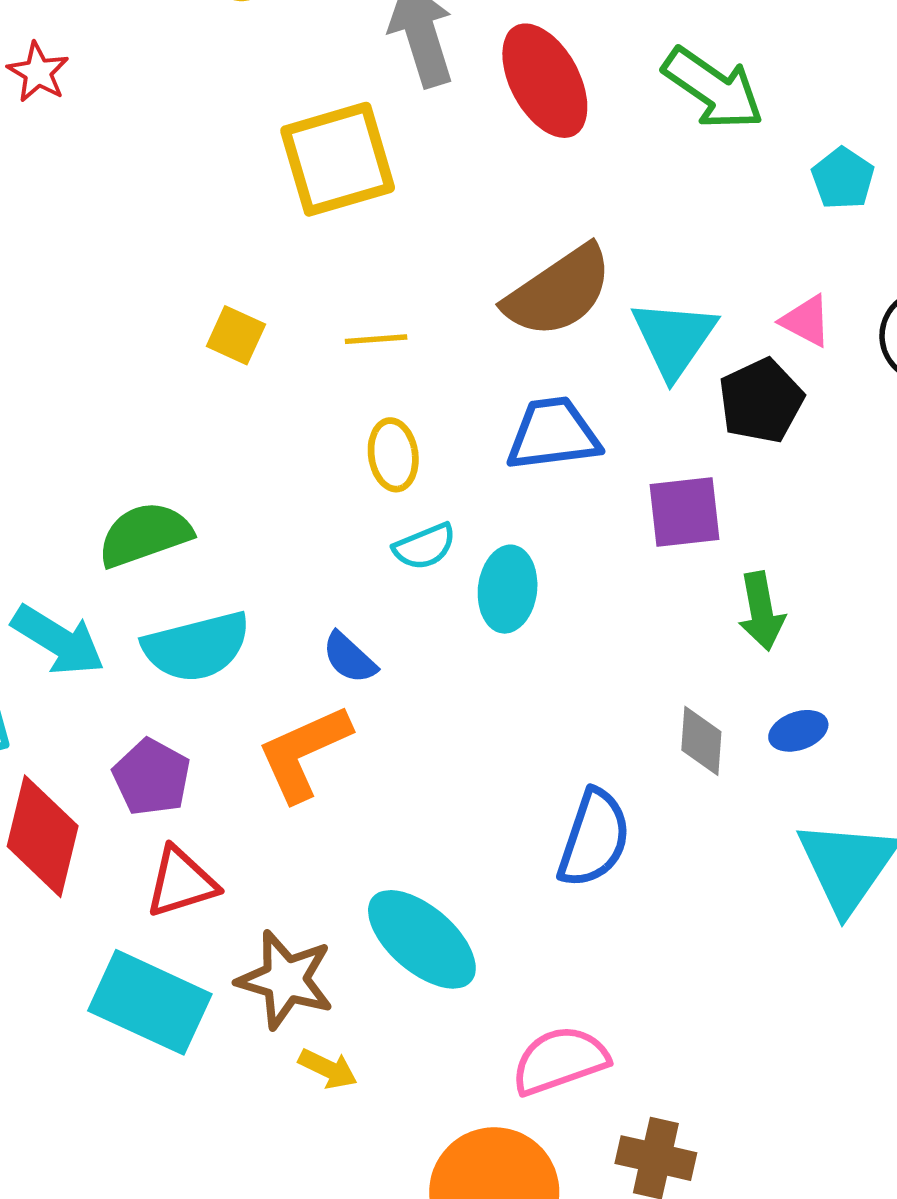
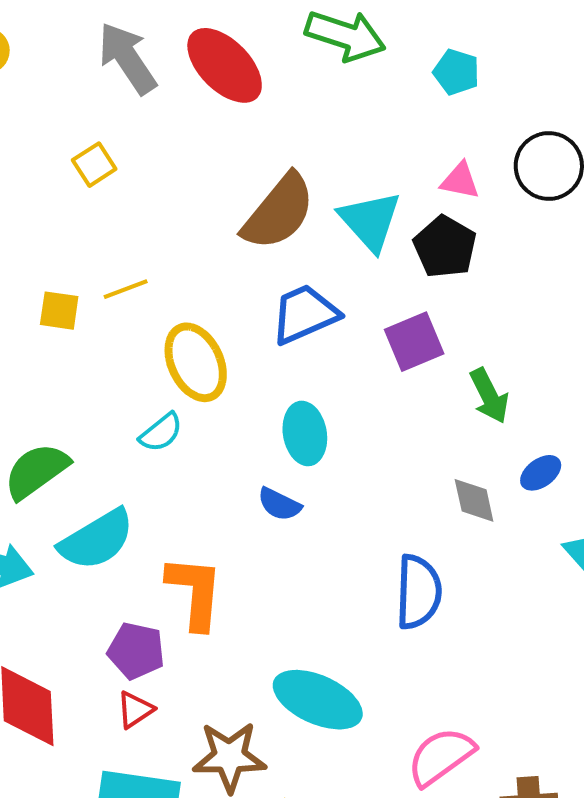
yellow square: (338, 159) -> (94, 165), size x0.5
yellow line: (376, 339) -> (126, 289), moved
yellow ellipse: (393, 455) -> (196, 362), size x1.5
cyan semicircle: (425, 546) -> (161, 432), moved
blue semicircle: (349, 658) -> (279, 504), moved
orange L-shape: (304, 753) -> (195, 592), turned 136
purple pentagon: (152, 777) -> (136, 651), moved
red triangle: (181, 882) -> (135, 710), size x0.7

